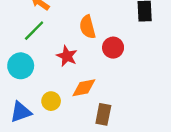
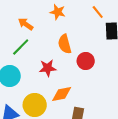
red star: (67, 56) -> (48, 68), turned -30
yellow circle: (51, 101) -> (35, 105), size x1.5

